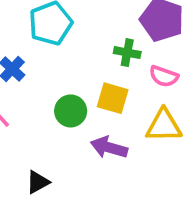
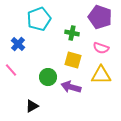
green cross: (127, 53) -> (72, 33), moved
green circle: (71, 111) -> (48, 77), moved

